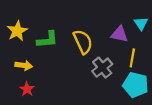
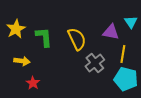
green L-shape: (47, 40) -> (44, 37), turned -90
red star: (27, 89) -> (33, 83), moved

